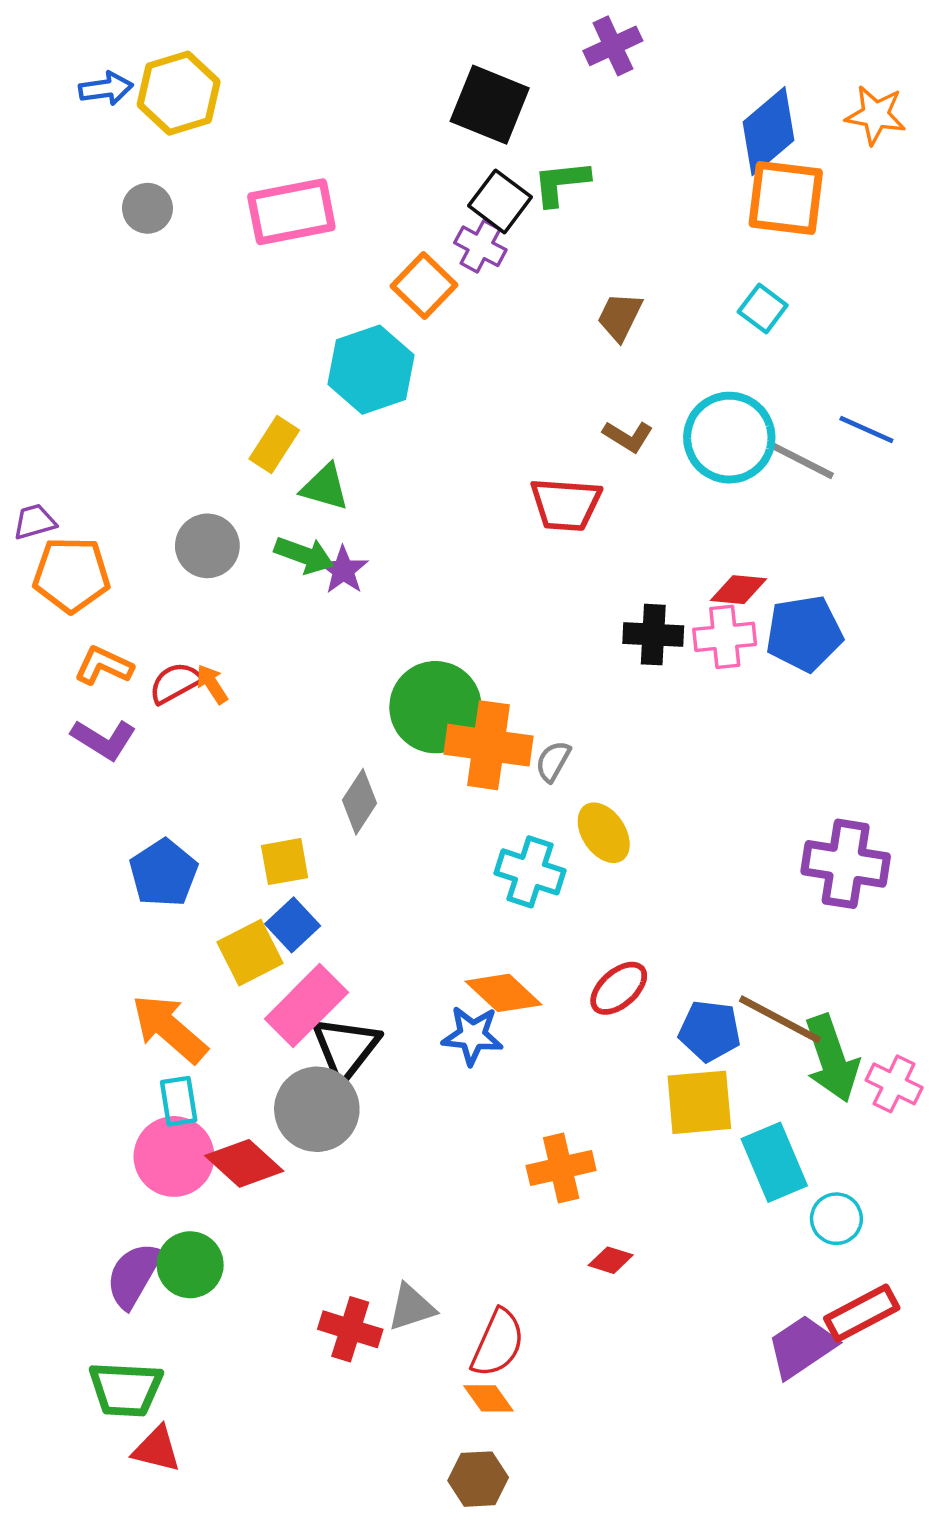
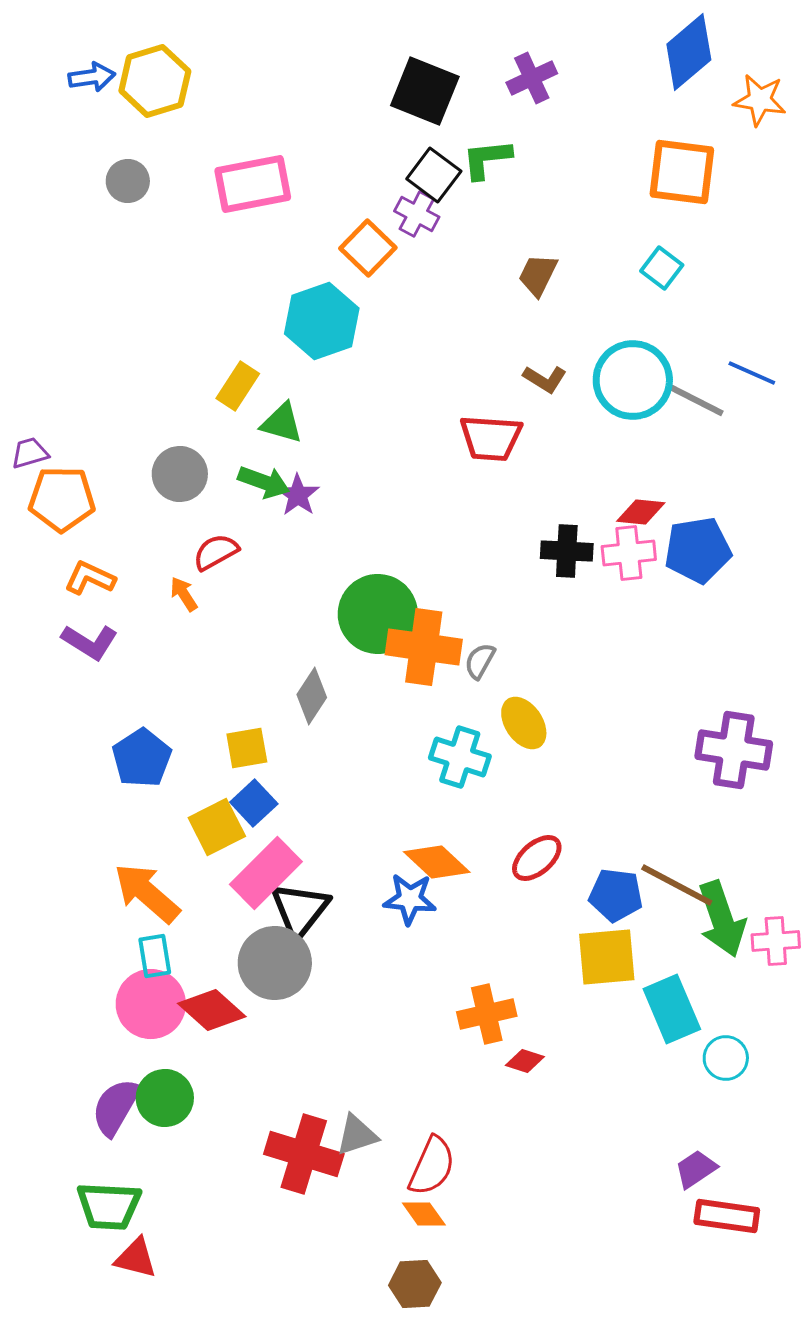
purple cross: (613, 46) -> (532, 78), moved
blue diamond: (768, 131) -> (689, 52), moved
red semicircle: (175, 683) -> (216, 552), moved
pink cross: (894, 1084) -> (776, 941), turned -30
red diamond: (611, 1260) -> (525, 1061), moved
red rectangle: (862, 1313) -> (727, 1216), moved, turned 36
red cross: (350, 1329) -> (304, 1154), size x1.4
purple trapezoid: (802, 1347) -> (696, 1169), size x0.7

